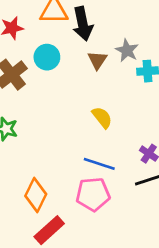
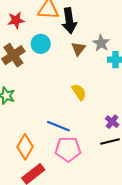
blue line: (99, 164) -> (58, 126), moved

